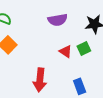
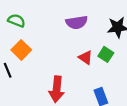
green square: (84, 49) -> (106, 54), turned -32

